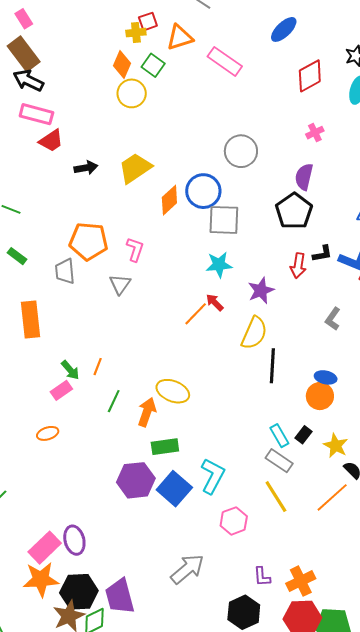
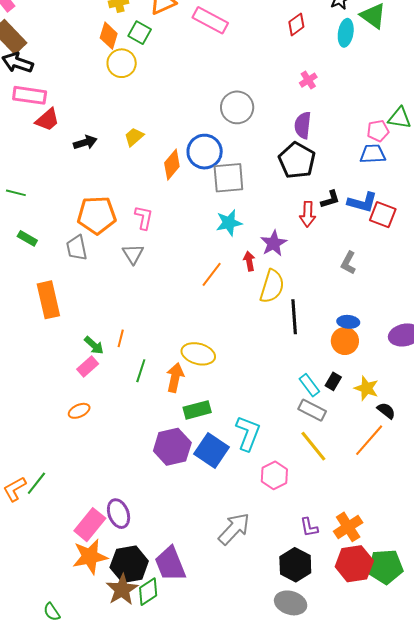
red diamond: (310, 76) -> (296, 24), size x0.7
yellow trapezoid: (135, 168) -> (134, 137), size x0.6
red arrow: (215, 302) -> (249, 261), moved, turned 42

